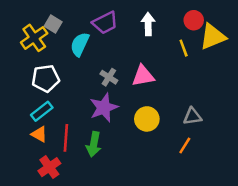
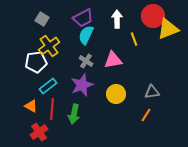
red circle: (194, 20) -> (153, 16), size x1.5
yellow cross: (34, 38) -> (49, 46), moved
cyan semicircle: (80, 44) -> (86, 35), moved
yellow line: (184, 48) -> (134, 39), moved
cyan rectangle: (42, 111) -> (48, 86), moved

